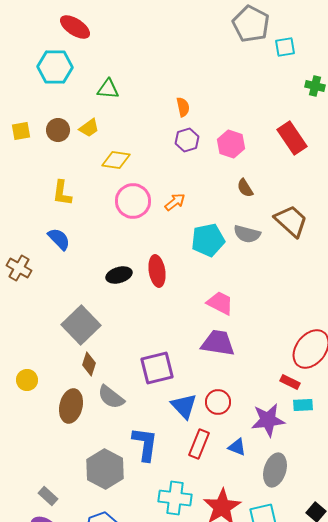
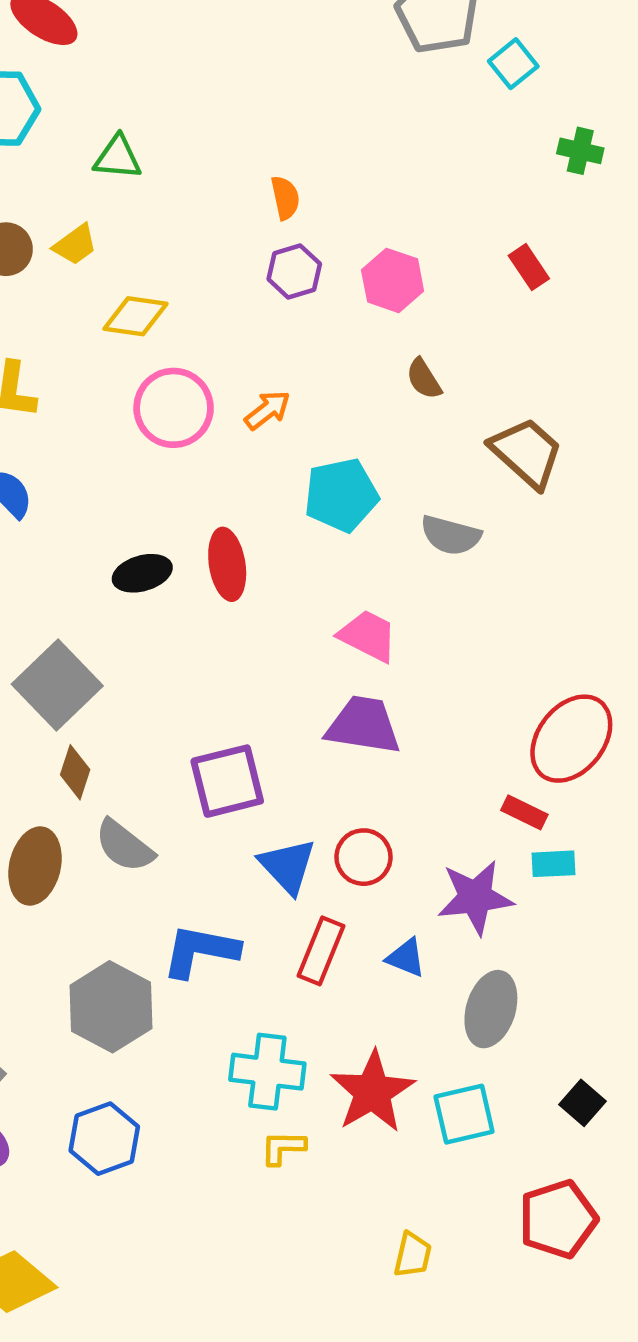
cyan square: (285, 47) -> (513, 64), turned -30
red rectangle: (292, 138) -> (529, 267), size x0.6
gray semicircle: (247, 234) -> (451, 535), moved
blue L-shape: (145, 444) -> (200, 951), turned -87

